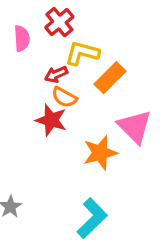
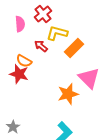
red arrow: (56, 74) -> (41, 46), turned 64
orange semicircle: (64, 97) -> (24, 61), moved
red star: (51, 120) -> (19, 74), moved

